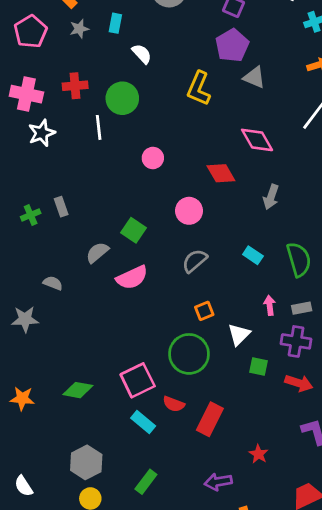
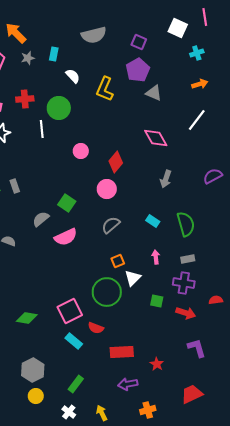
yellow L-shape: (199, 89) -> (105, 89), moved
red diamond: (221, 173) -> (116, 162), moved, turned 70
pink arrow: (270, 305) -> (156, 257), moved
white triangle: (239, 334) -> (133, 278), moved
red rectangle: (210, 419) -> (122, 352), moved, turned 60

